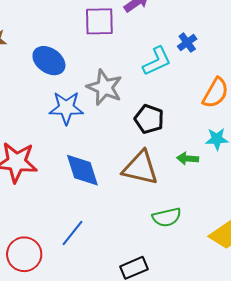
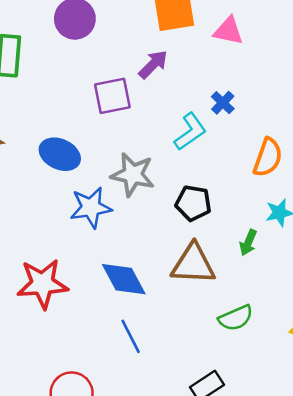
green arrow: (188, 159) -> (248, 243), turned -60
blue line: (73, 233) -> (131, 336), moved, turned -56

